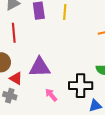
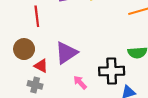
purple triangle: (40, 67) -> (66, 53), turned -30

